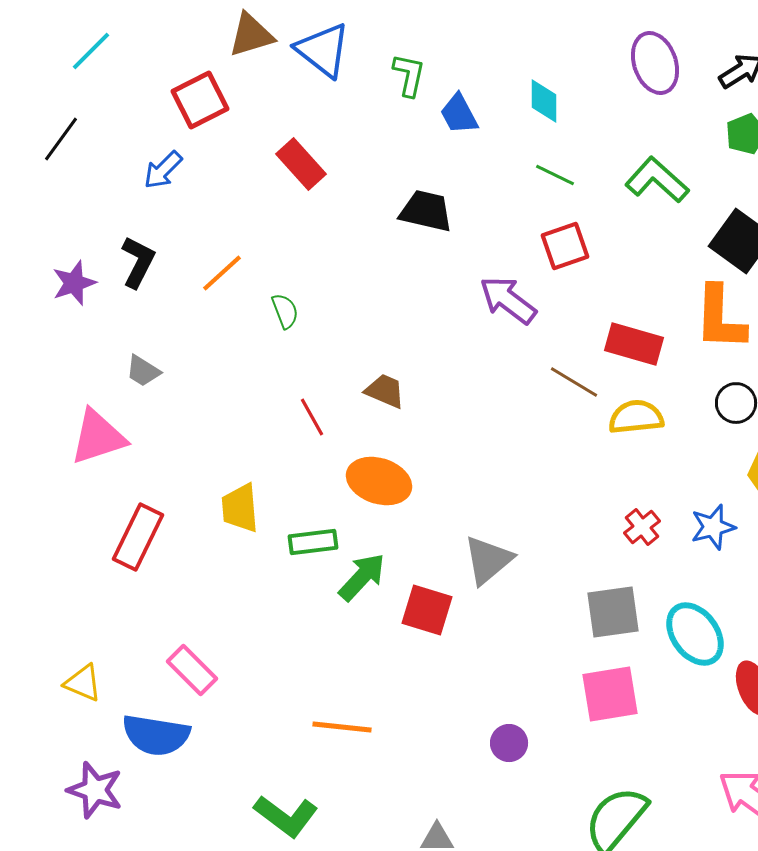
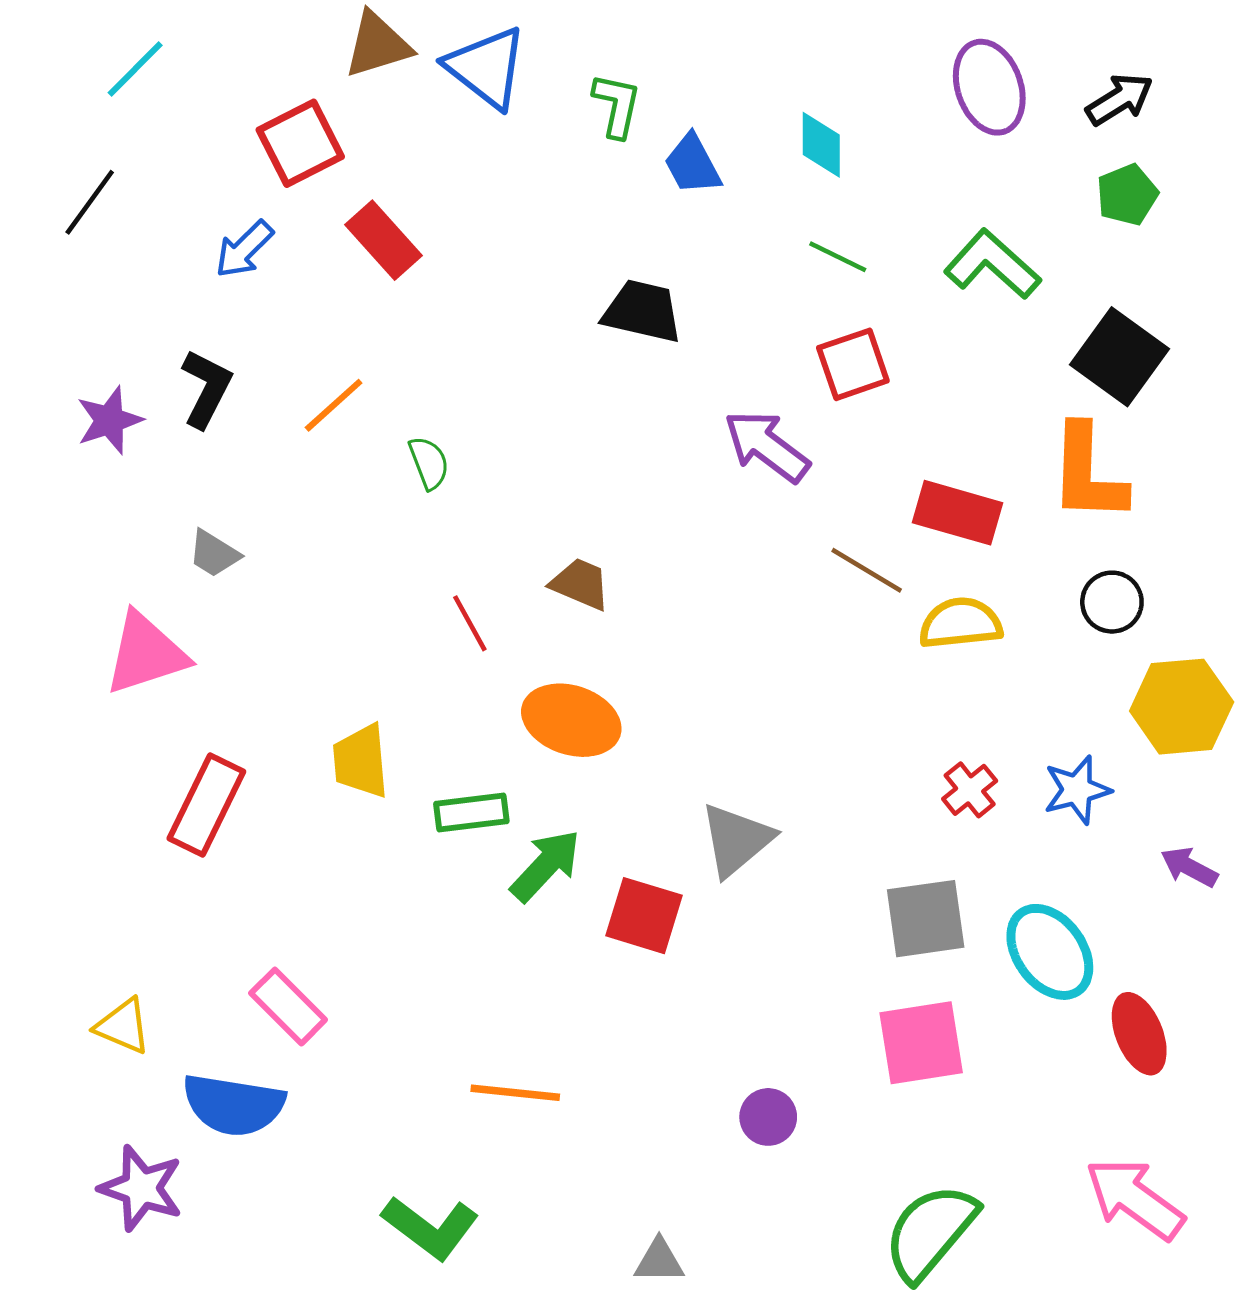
red rectangle: (301, 164) -> (384, 240), moved

